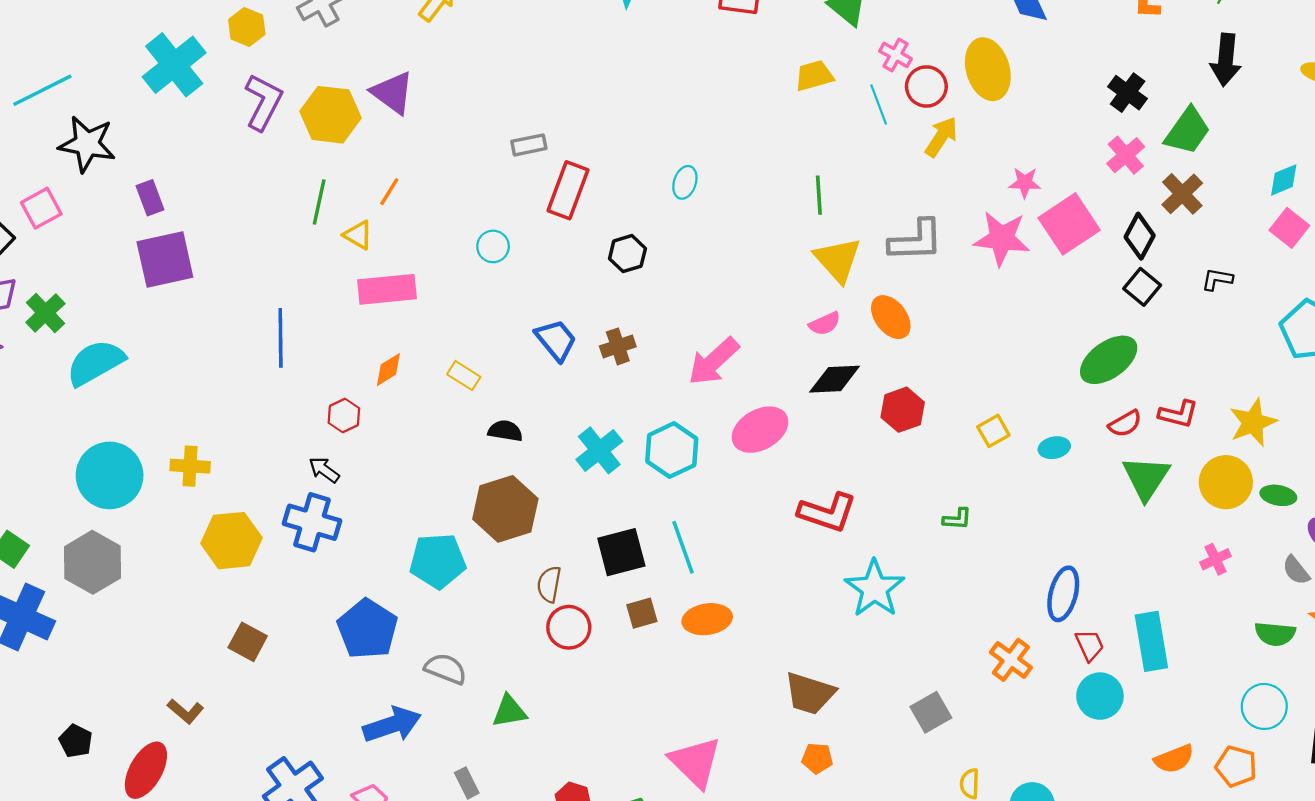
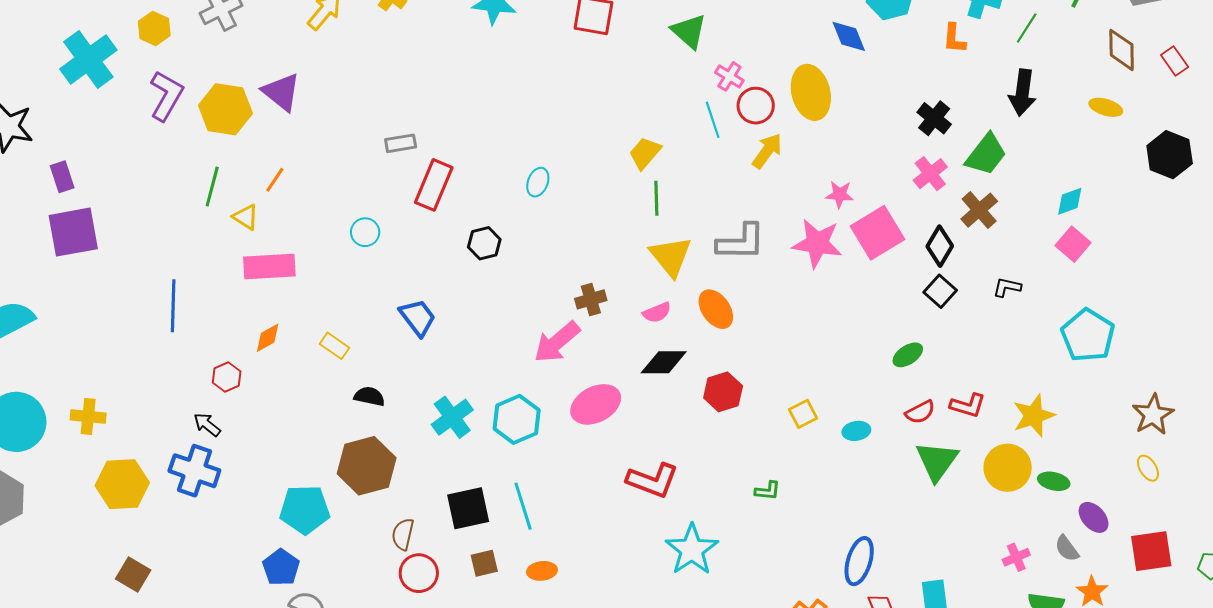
yellow trapezoid: (814, 76) -> (645, 153), moved, turned -36
brown cross: (618, 346) -> (591, 299), moved
green ellipse: (1109, 360) -> (908, 355), size x0.6
pink cross: (1216, 559) -> (1016, 557), moved
orange ellipse: (707, 619) -> (542, 571), size x0.7
blue pentagon: (367, 629) -> (281, 567), moved, size x0.7

